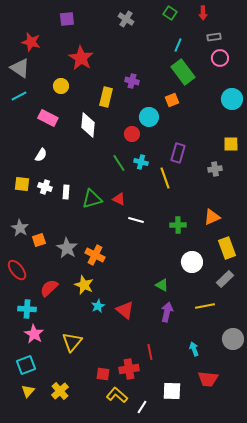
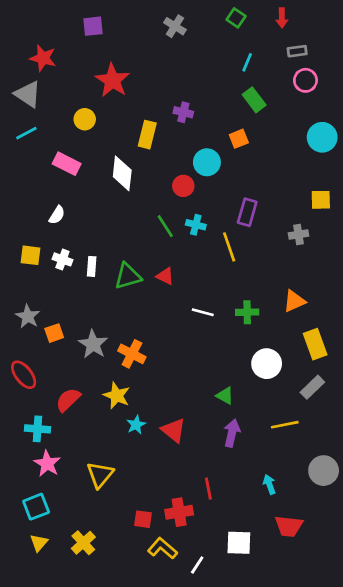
green rectangle: (183, 72) -> (254, 100), size x0.7
white line: (136, 220) -> (203, 312), moved

